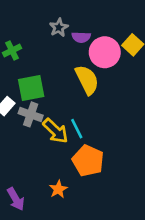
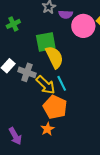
yellow semicircle: (87, 80) -> (54, 57), moved
green square: (31, 88) -> (46, 42), moved
orange pentagon: (88, 161) -> (55, 107), moved

